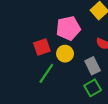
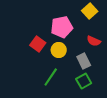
red square: (42, 47) -> (38, 44), turned -35
green line: (46, 73) -> (51, 77), moved

